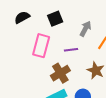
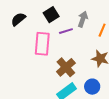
purple line: (71, 50) -> (66, 31), moved

